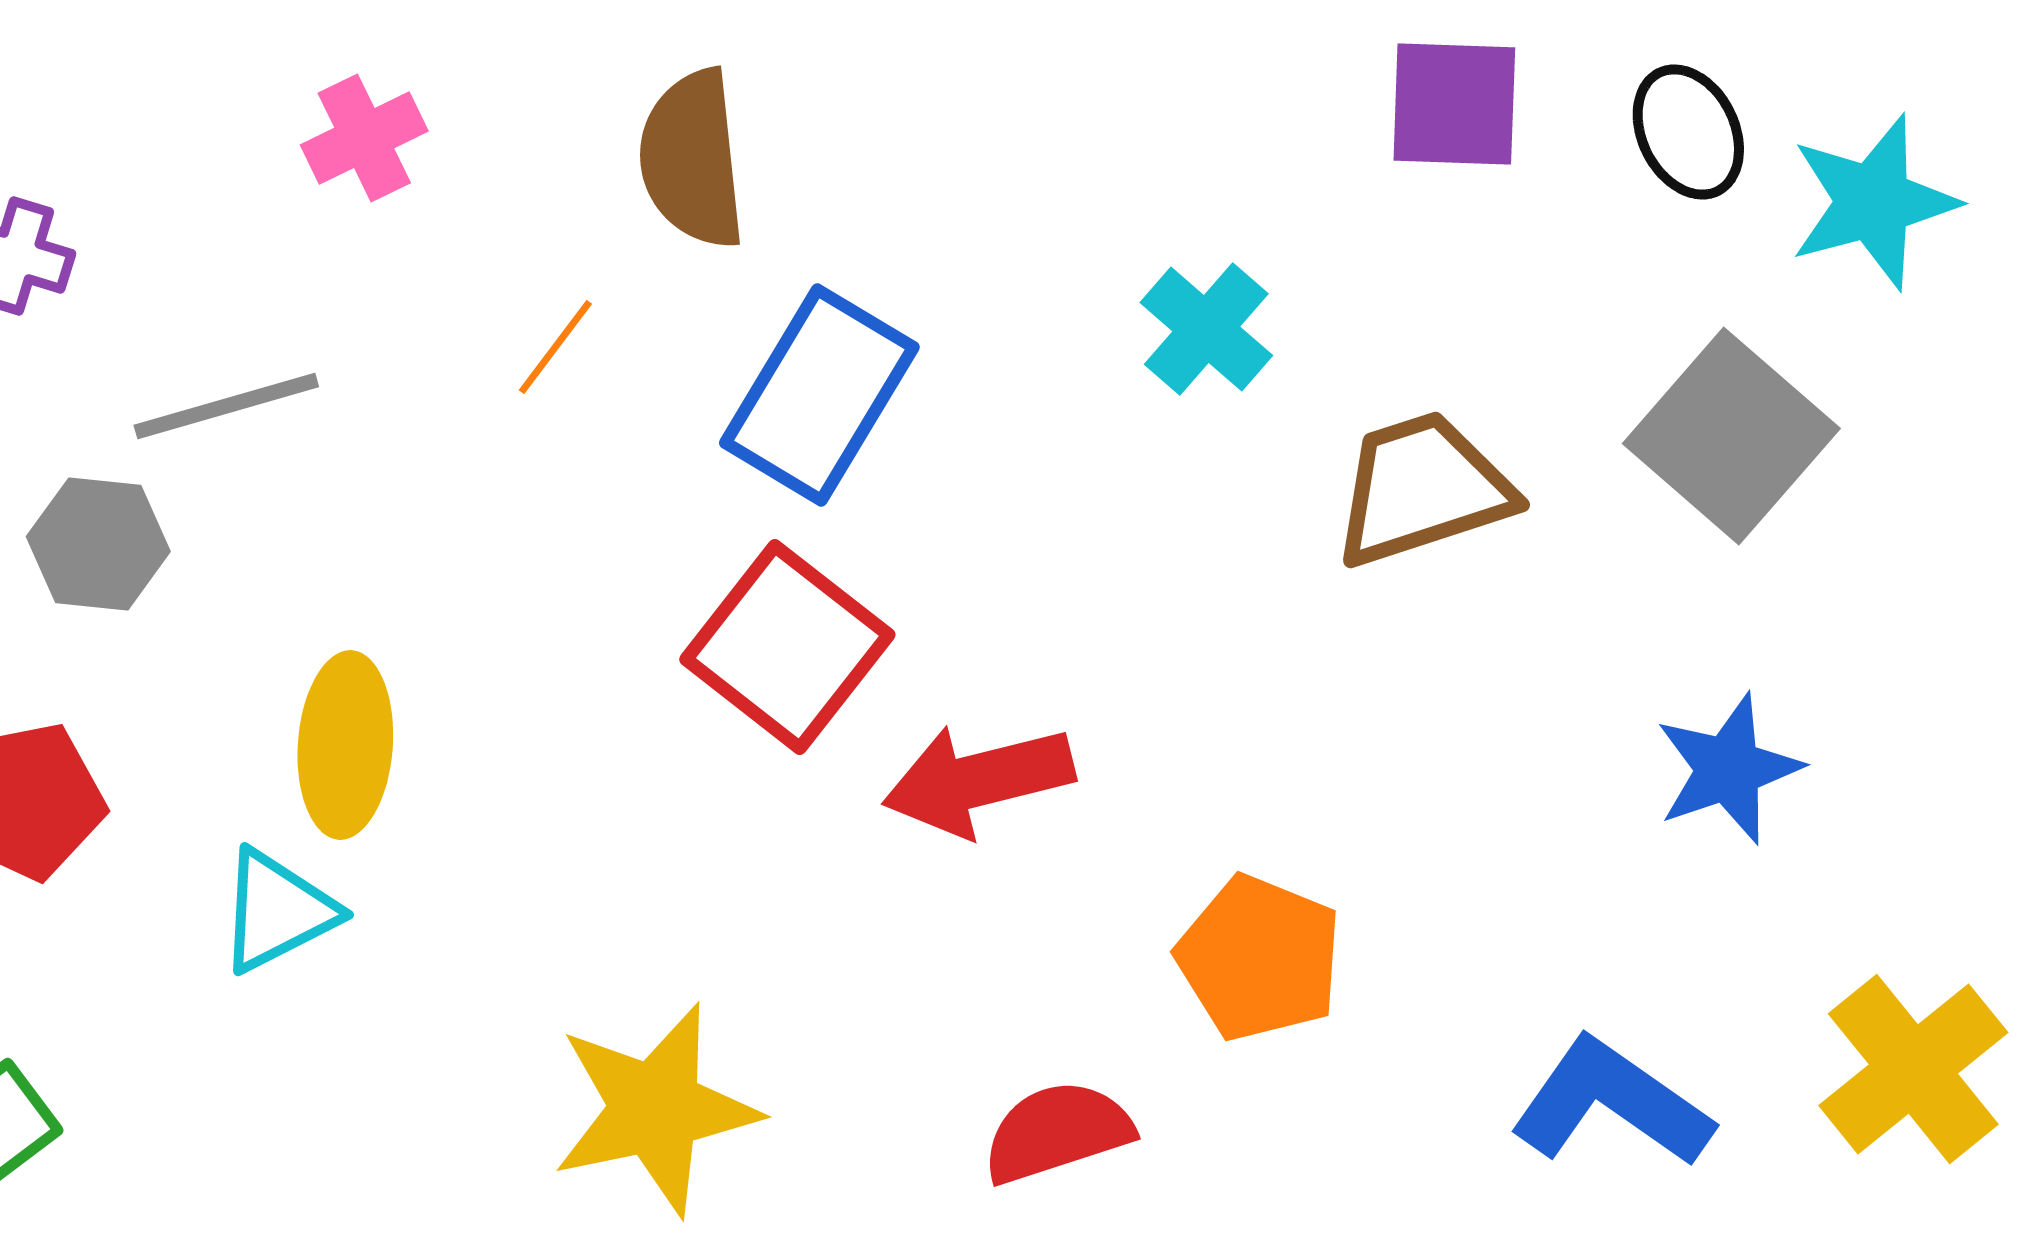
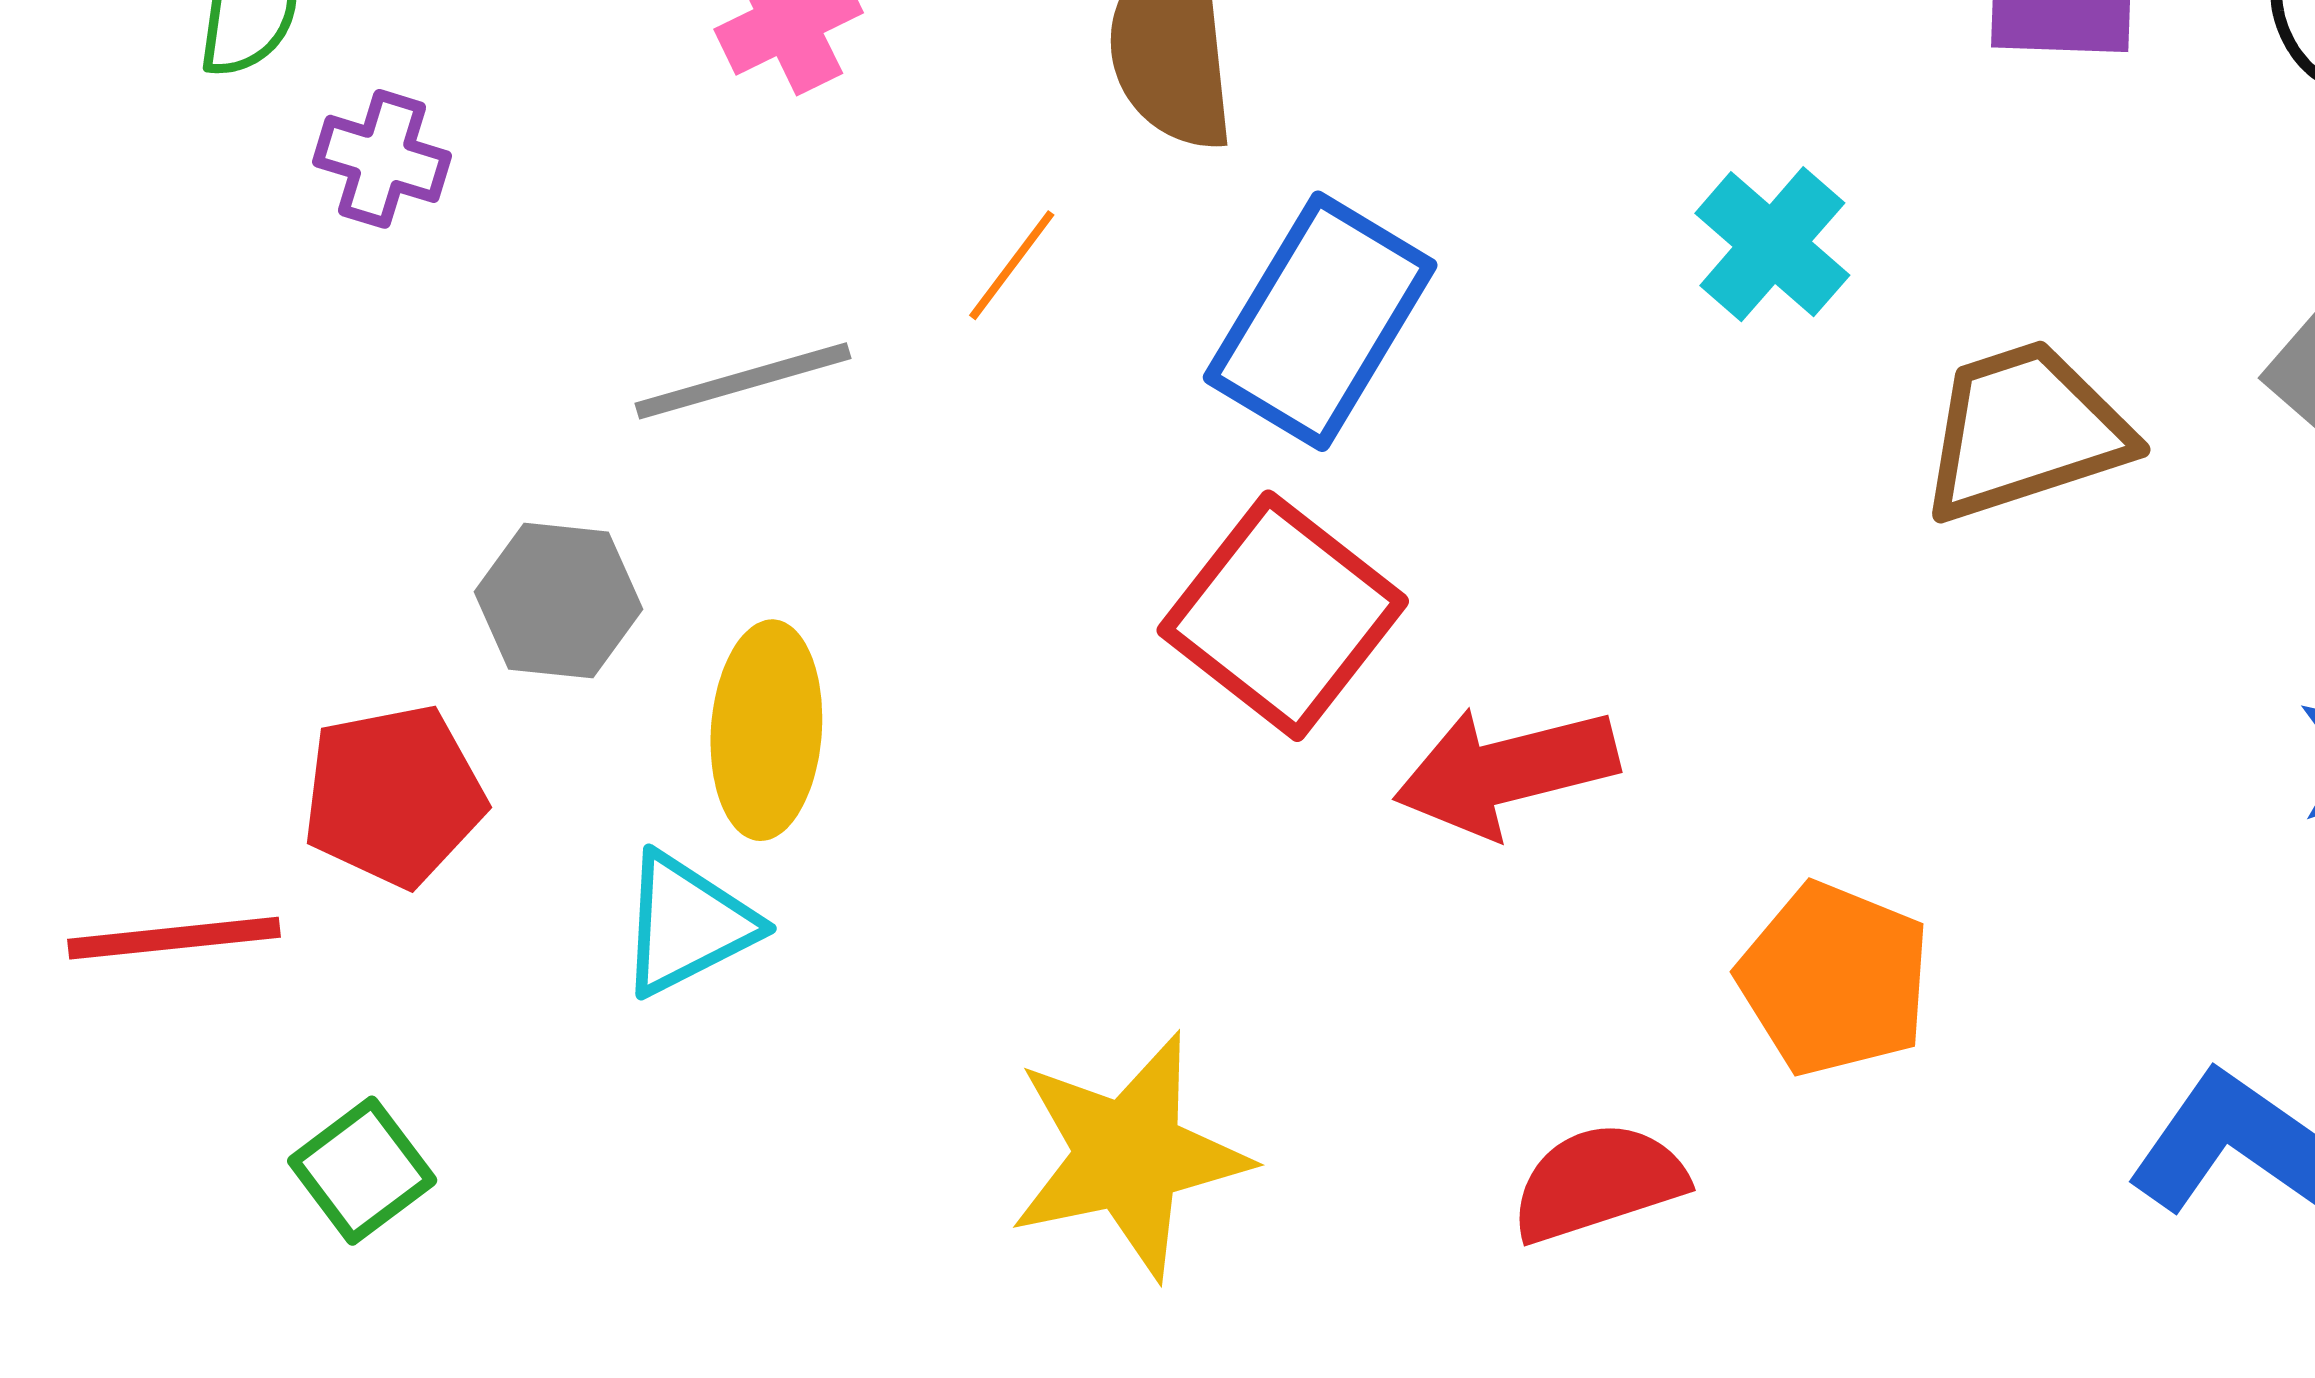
gray line: (226, 406) -> (743, 381), moved
gray hexagon: (98, 544) -> (558, 601), moved

